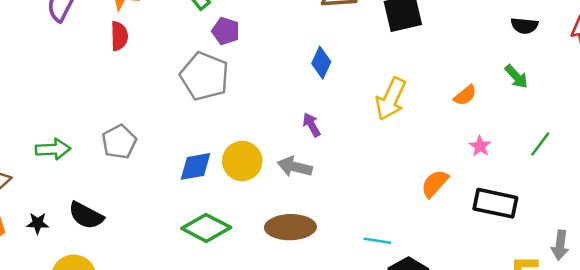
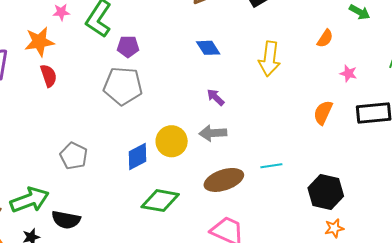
blue diamond: (321, 63) -> (208, 48), turned -40
green arrow: (53, 149) -> (30, 200), moved, size x1.4
cyan line: (377, 241) -> (271, 166), moved

